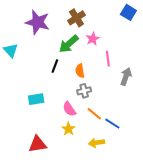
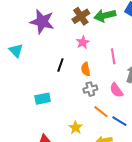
pink star: (93, 39) -> (83, 42), moved
green arrow: (69, 44) -> (105, 16), moved, turned 30
pink semicircle: (69, 109) -> (116, 90), moved

